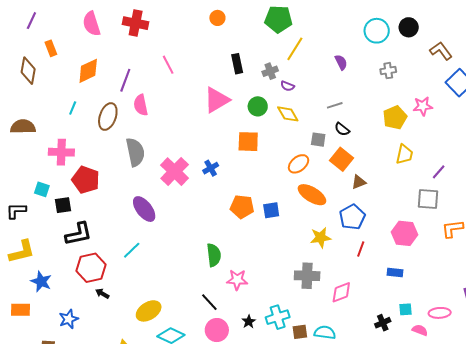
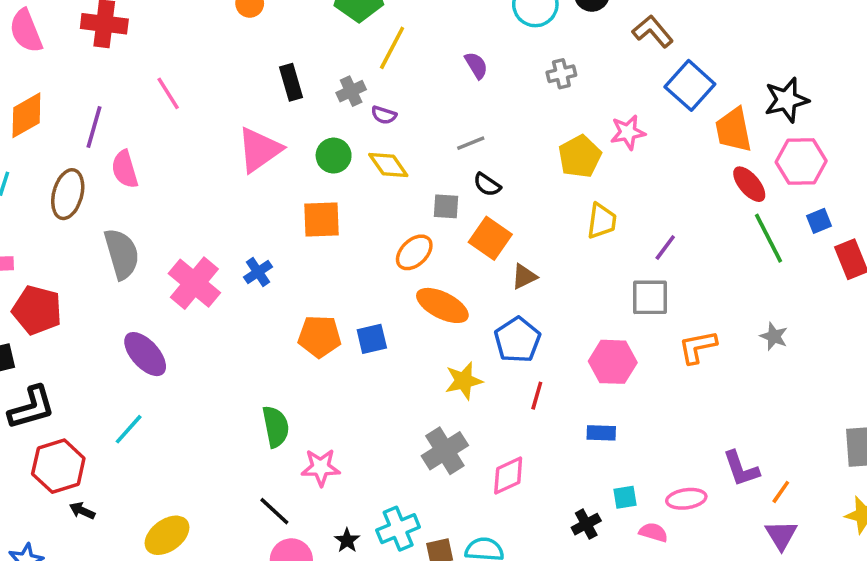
gray cross: (307, 276) -> (445, 451), turned -30

